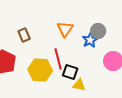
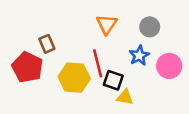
brown rectangle: (24, 35) -> (47, 44), moved
blue star: (90, 40) -> (139, 55), moved

